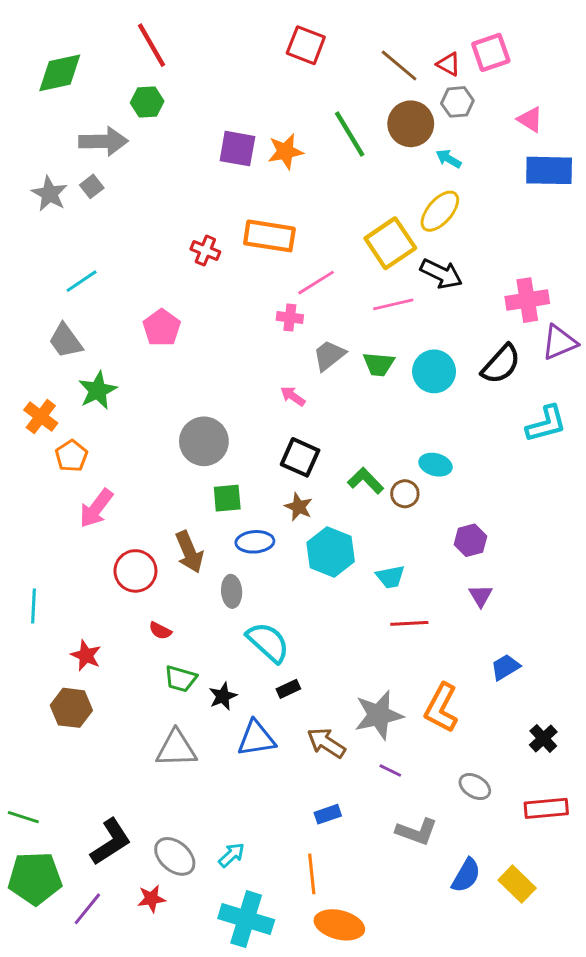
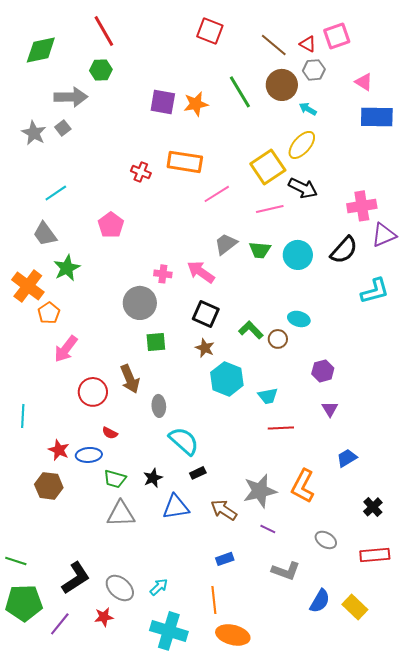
pink cross: (290, 318) -> (163, 274), moved
pink arrow: (293, 396) -> (201, 272), size x1.6
orange cross: (41, 417) -> (28, 286), size x1.4
blue ellipse: (255, 542) -> (89, 455), moved
green trapezoid: (181, 679) -> (115, 479), moved

